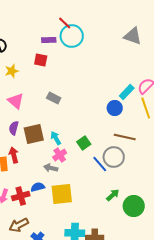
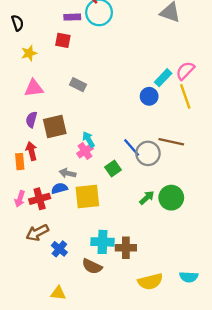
pink triangle: (16, 101) -> (34, 88), turned -48
brown line: (125, 137) -> (171, 142), moved
cyan arrow: (56, 138) -> (89, 139), moved
green square: (84, 143) -> (113, 169), moved
blue line: (100, 164) -> (132, 148), moved
gray arrow: (51, 168) -> (68, 173), moved
green circle: (134, 206) -> (171, 198), moved

